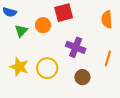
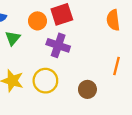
orange circle: (43, 25) -> (37, 21), moved
purple cross: (76, 47) -> (58, 45), moved

